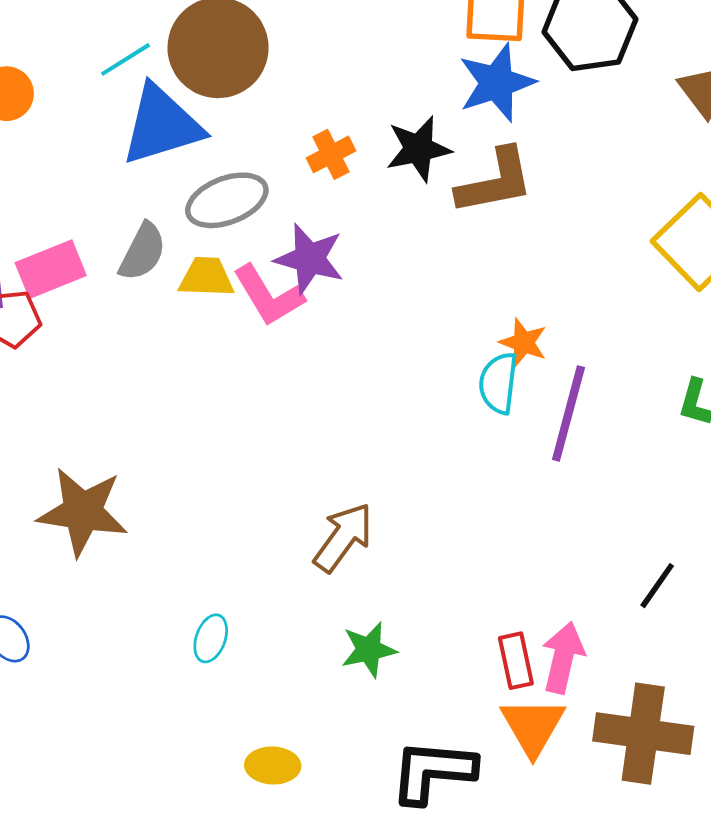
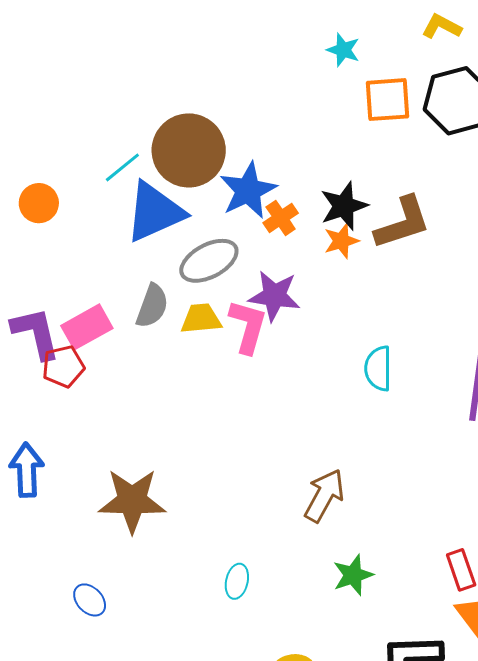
blue star: (497, 83) -> (248, 190), moved
pink L-shape: (269, 296) -> (248, 326), turned -126
orange star: (523, 342) -> (341, 241), moved, turned -30
cyan semicircle: (498, 383) -> (378, 368), moved

